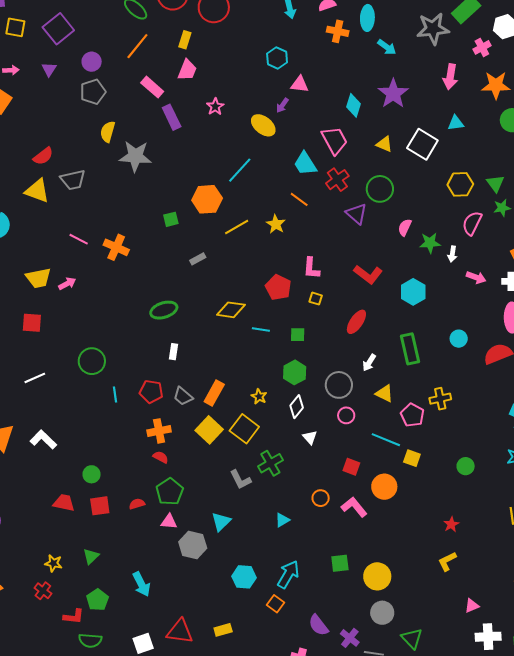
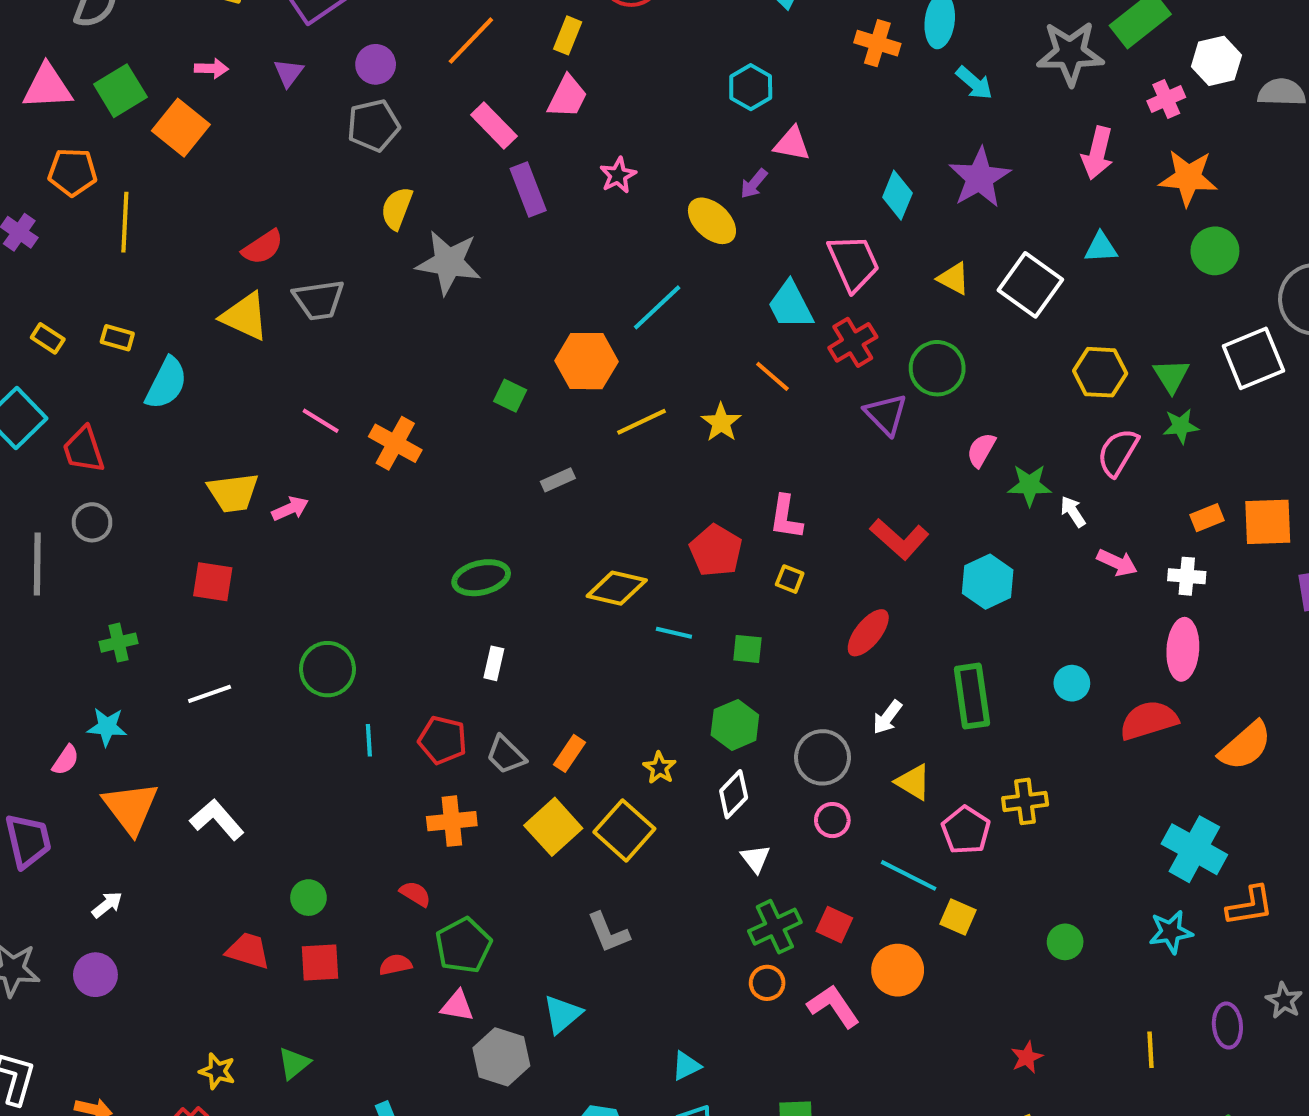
green square: (171, 219) -> (510, 396), turned 35
white arrow: (452, 254) -> (1073, 512), turned 133
orange rectangle: (214, 393) -> (570, 753), size x0.7
red semicircle: (161, 457) -> (415, 894), moved
green cross: (270, 463) -> (775, 927), moved
cyan triangle: (282, 520) -> (686, 1066), moved

